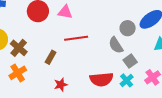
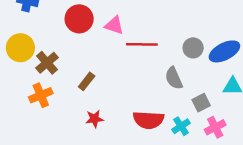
gray circle: (128, 28) -> (193, 48), moved
red line: (76, 38) -> (142, 44), moved
gray square: (130, 61) -> (201, 103), moved

